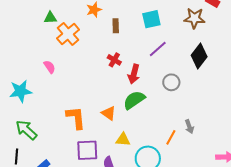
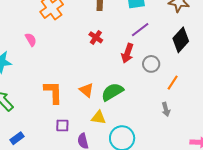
red arrow: (134, 74) -> (127, 53), moved
green semicircle: (134, 100) -> (112, 92), moved
orange line: (171, 137) -> (173, 83), moved
purple square: (87, 150) -> (62, 125), size x0.6

